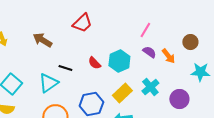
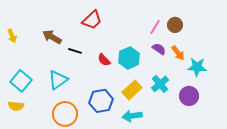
brown circle: (190, 42) -> (175, 25), moved
black line: (65, 68) -> (75, 51), moved
cyan star: (200, 72) -> (197, 67), moved

